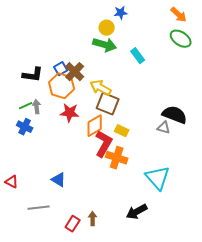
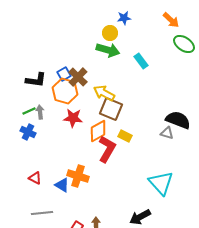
orange arrow: (179, 15) -> (171, 20), moved
orange cross: (117, 158) -> (78, 176), moved
red triangle: (12, 182) -> (35, 178), moved

